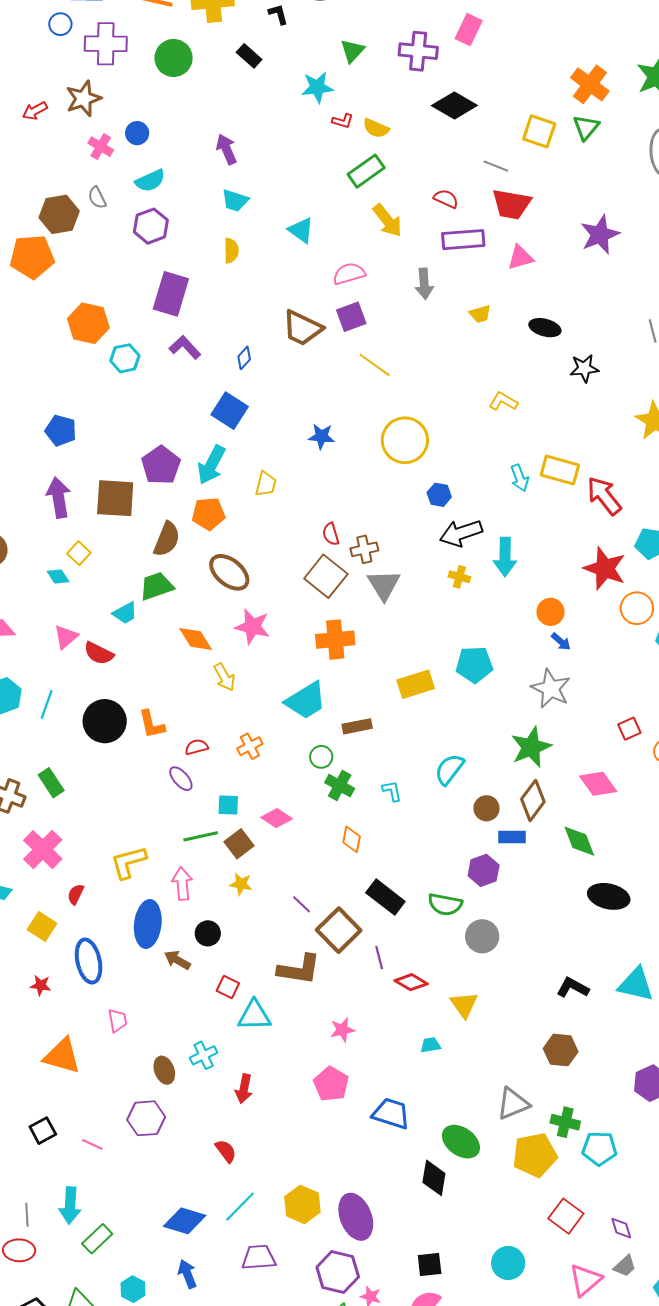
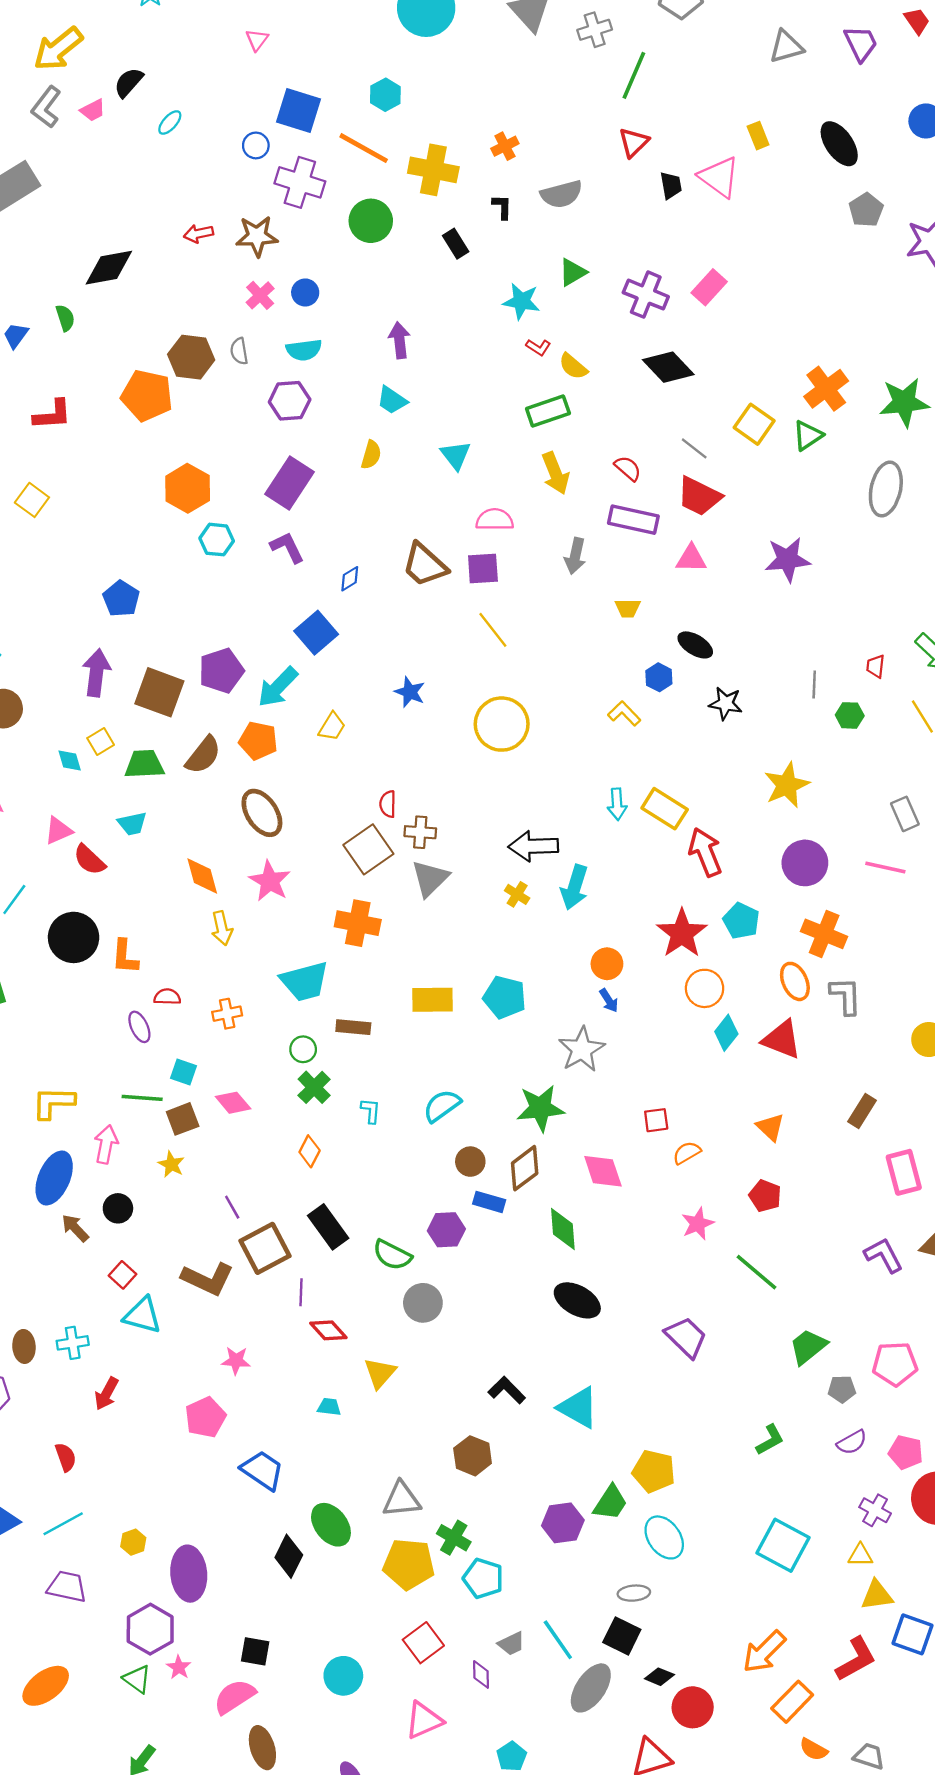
blue hexagon: (439, 495) -> (659, 677), moved
green trapezoid: (157, 586) -> (144, 764), moved
yellow hexagon: (302, 1204) -> (133, 1542), size x0.6
gray trapezoid: (625, 1266) -> (511, 1644), moved

